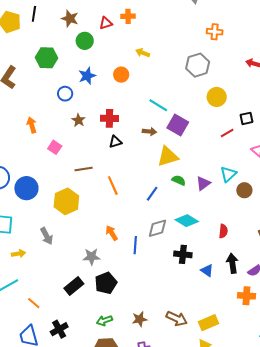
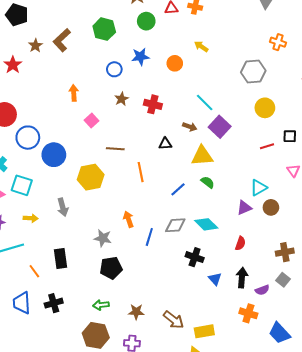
black triangle: (115, 142) -> (165, 144), moved
purple triangle: (203, 183) -> (244, 208), moved
black rectangle: (74, 286) -> (60, 258), moved, turned -72

